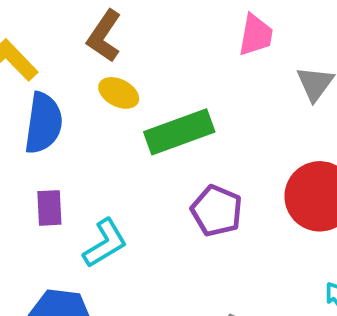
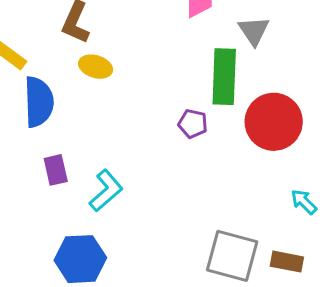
green rectangle: (179, 132) -> (224, 77), moved, turned -58
purple pentagon: (217, 211) -> (193, 124), moved, size x0.7

